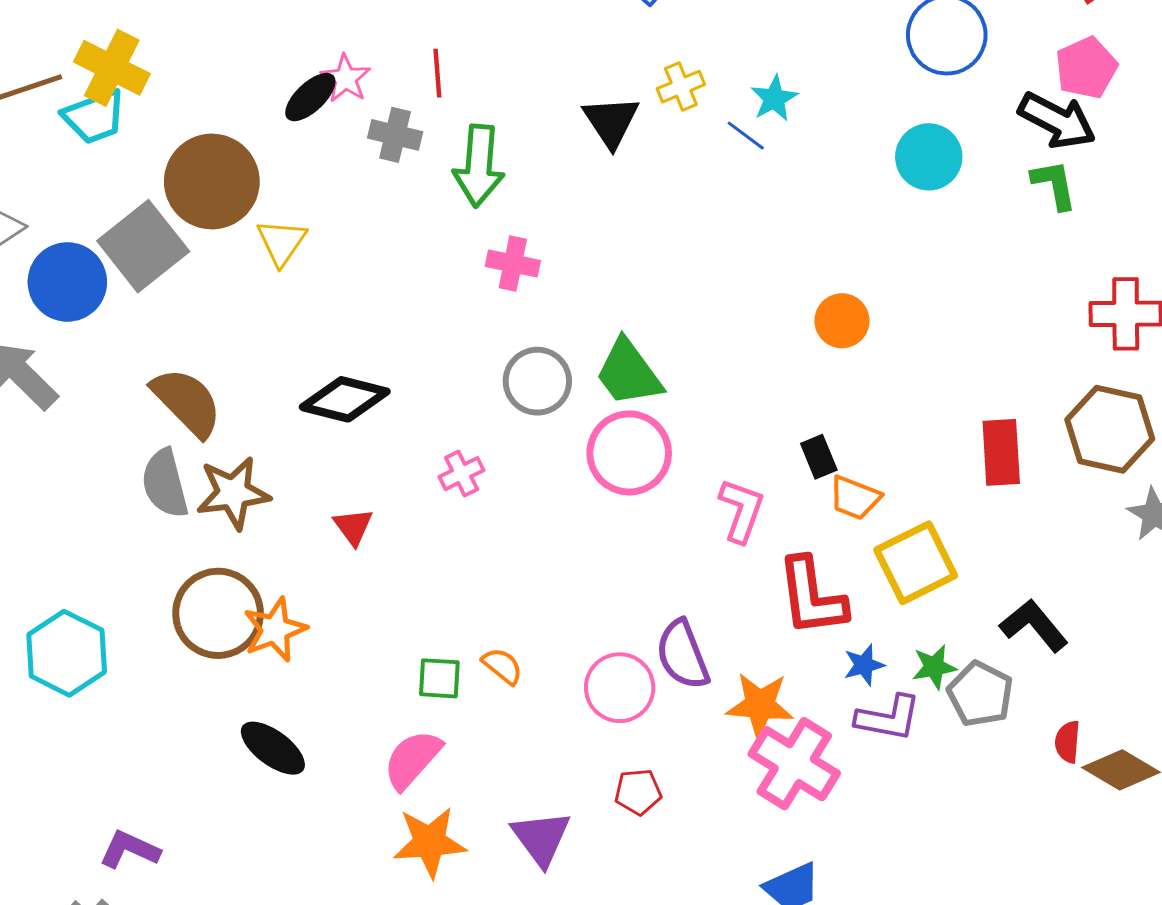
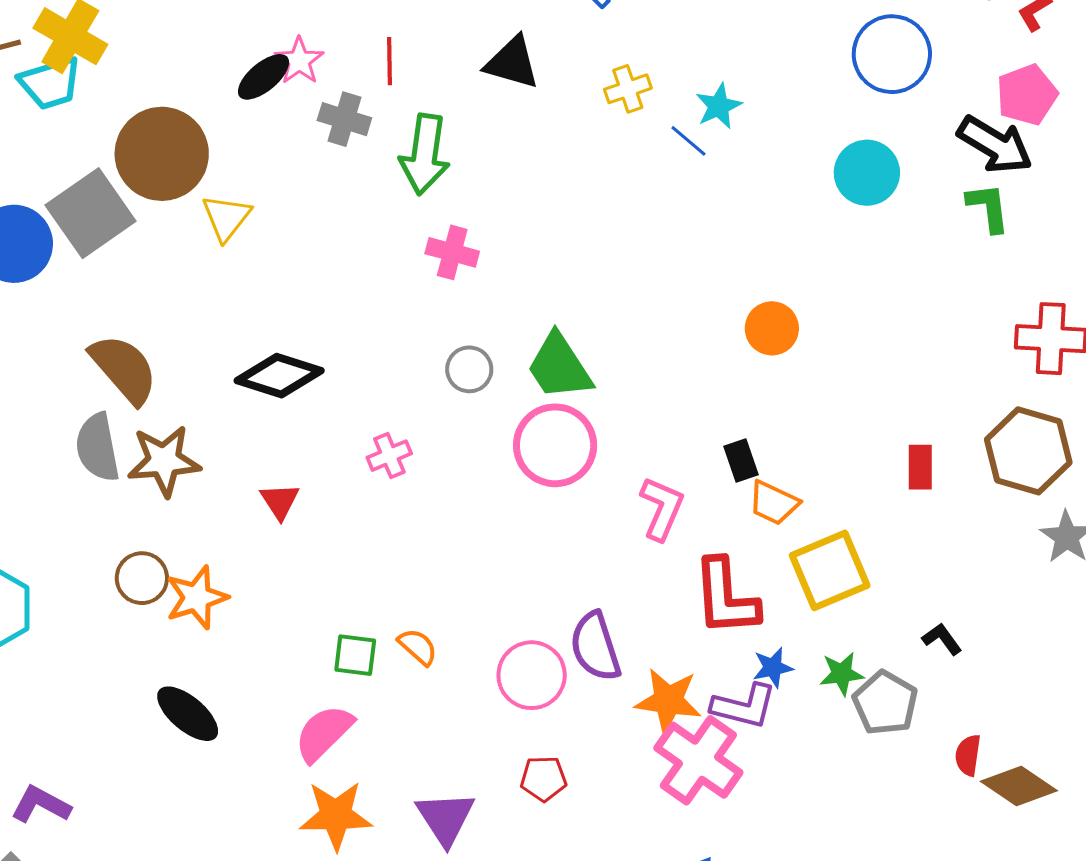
black triangle: (611, 122) -> (512, 63), moved, turned -44
gray circle: (537, 381) -> (469, 369), size x0.7
red rectangle: (1001, 452) -> (920, 467), size x0.7
brown circle: (218, 613) -> (142, 578), size x0.6
black L-shape: (1034, 625) -> (942, 639), size x0.6
purple L-shape: (888, 718) -> (744, 706), moved

